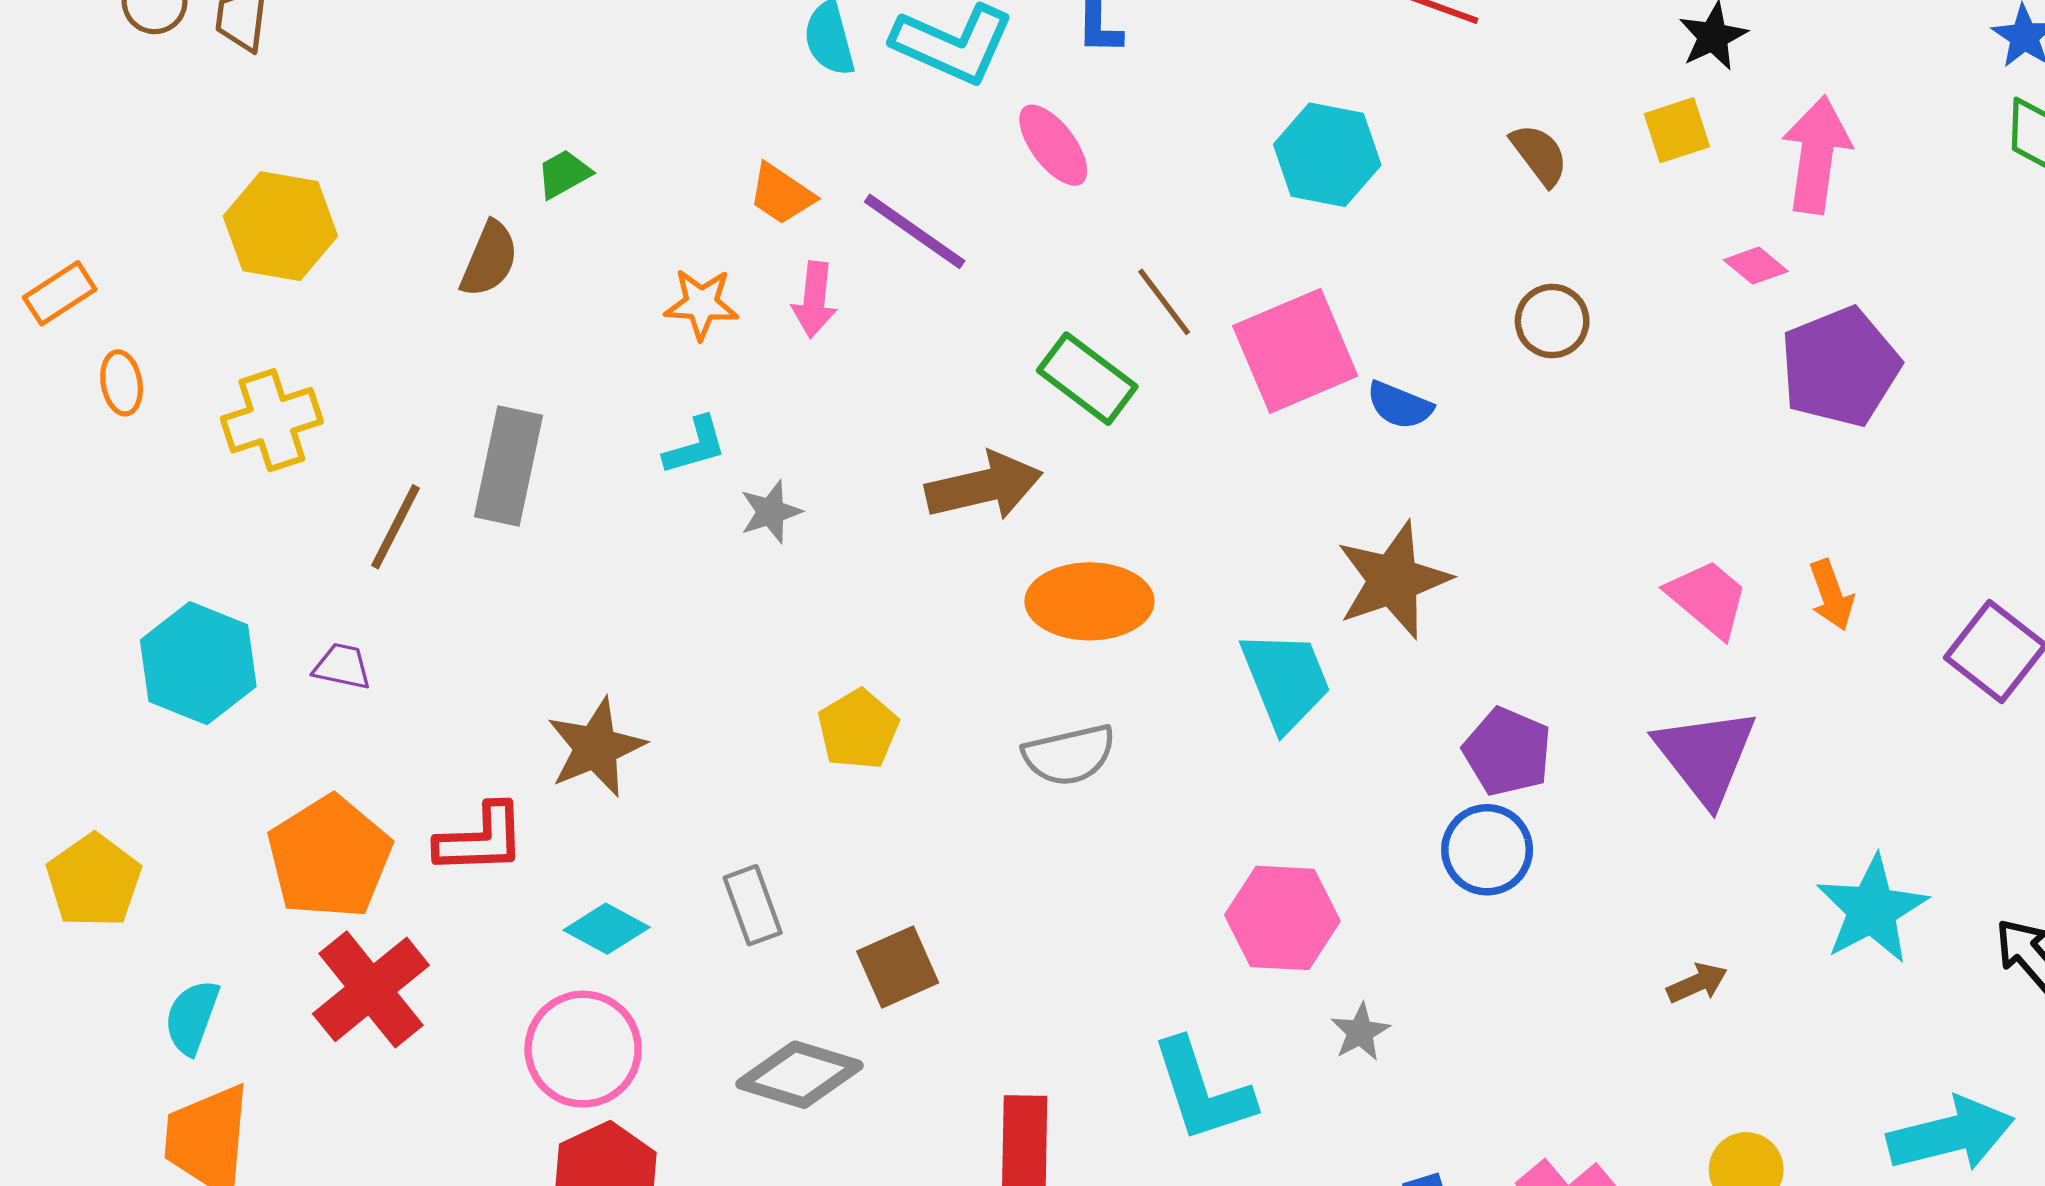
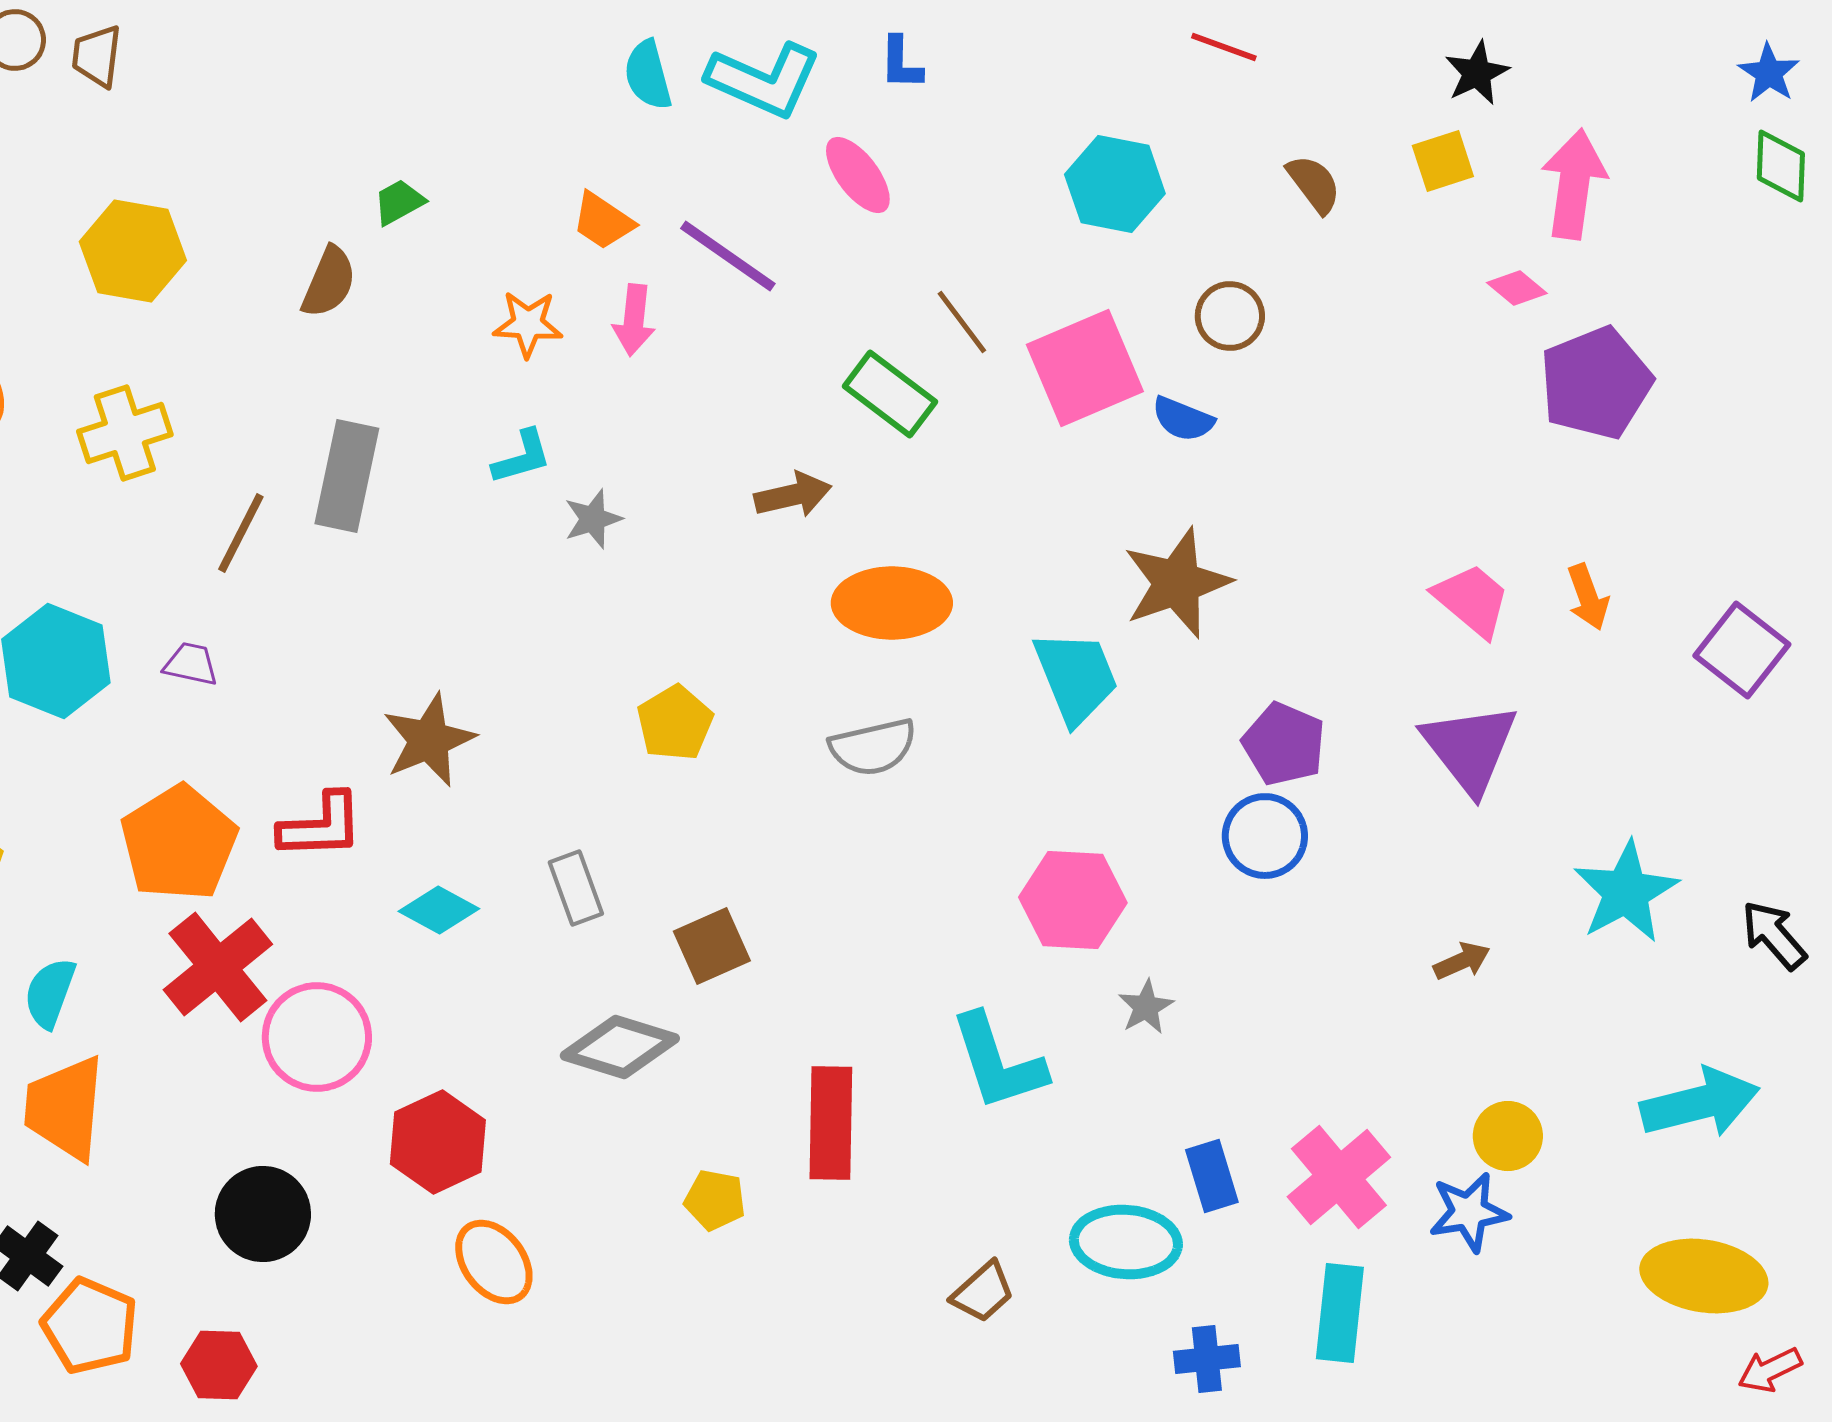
brown circle: (1552, 321) -> (1230, 316), moved
brown arrow: (984, 486) -> (793, 495), size x0.7
pink circle: (583, 1049) -> (317, 1037), moved

